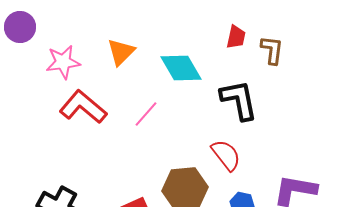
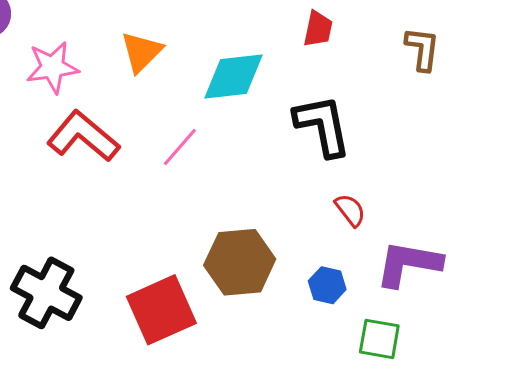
brown L-shape: (272, 50) -> (422, 49), moved
cyan diamond: (181, 68) -> (234, 76), turned -66
red semicircle: (226, 155) -> (350, 210), moved, size x0.7

